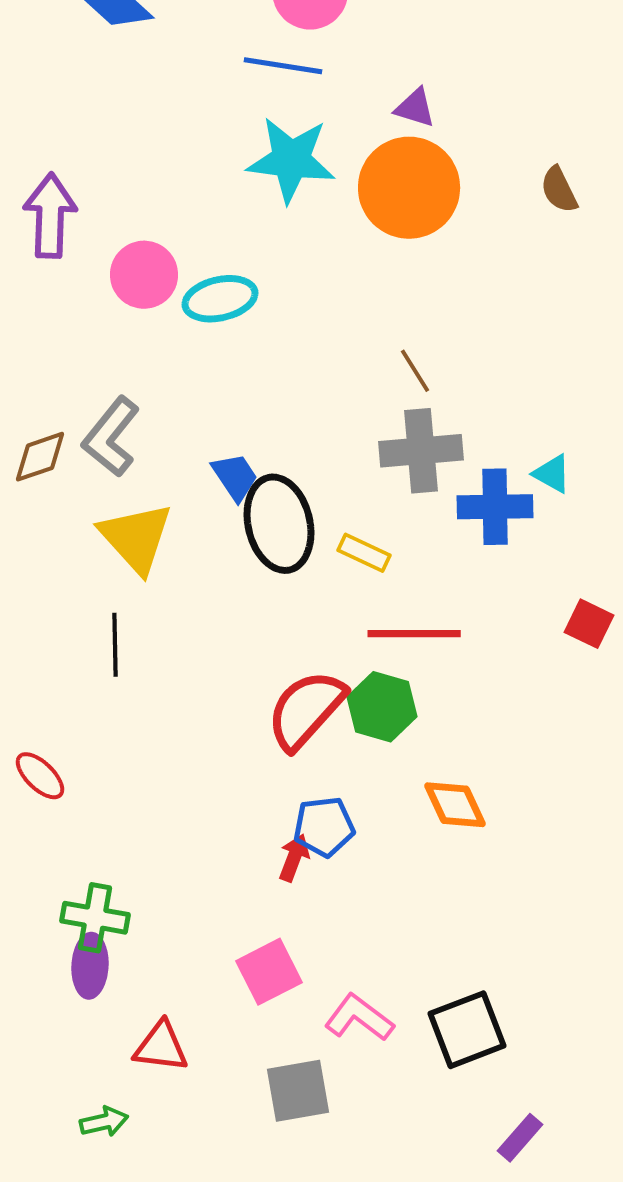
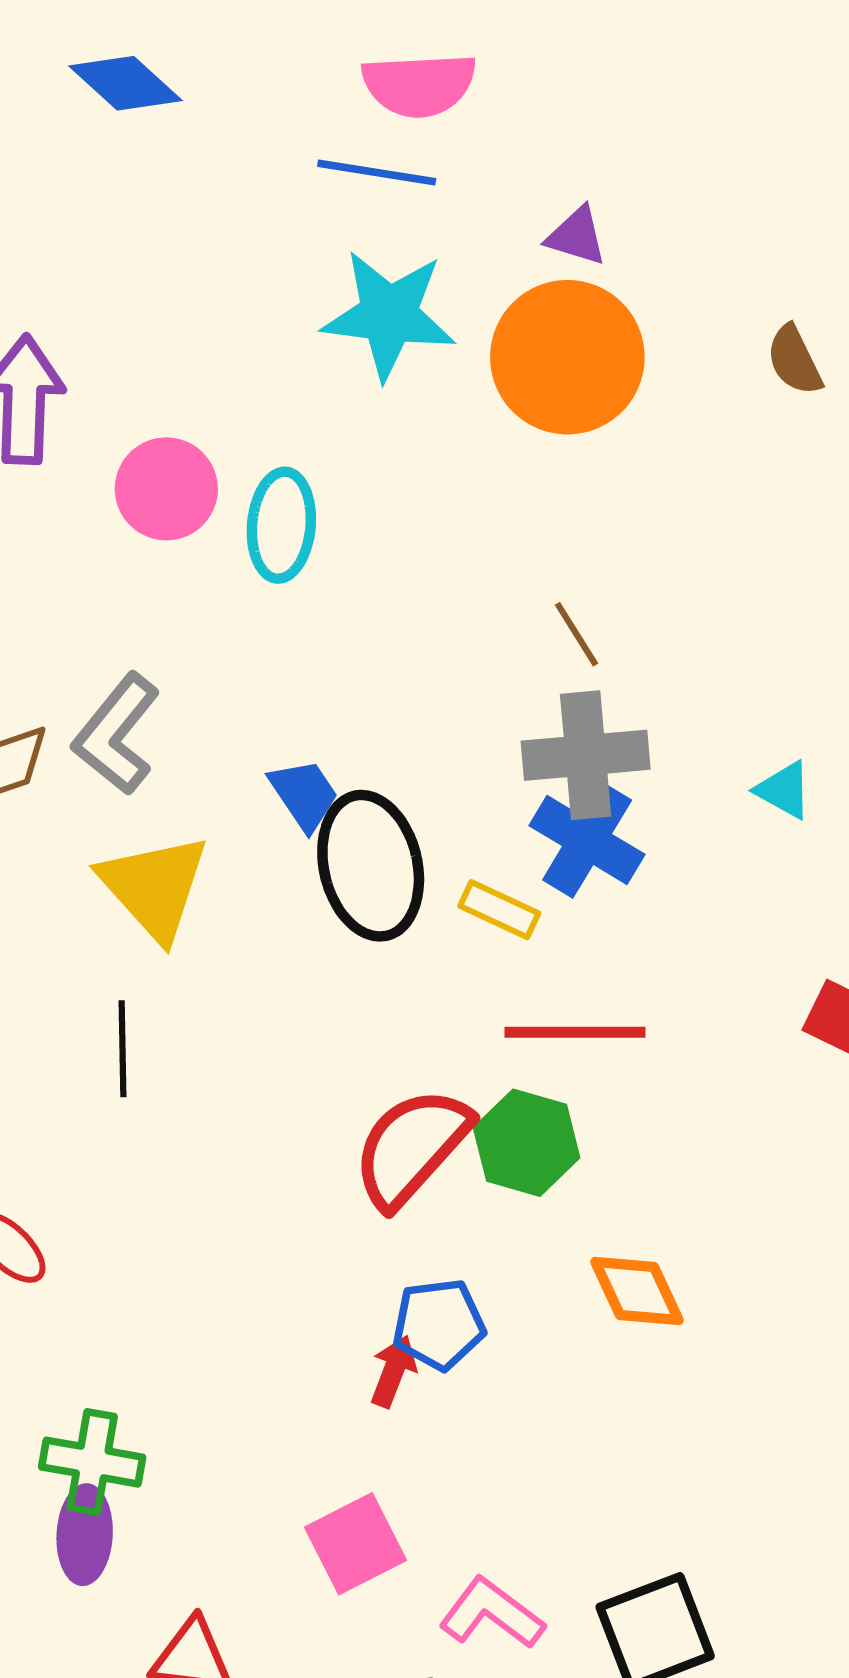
cyan ellipse: (220, 299) -> (281, 525), turned -72
blue cross: (495, 507) -> (587, 840), moved, turned 32

